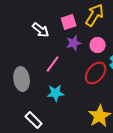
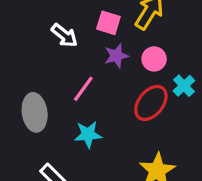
pink square: (69, 22) -> (108, 23), turned 35

